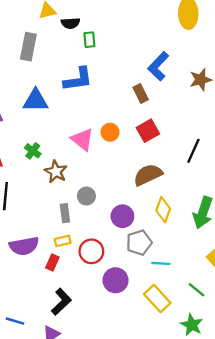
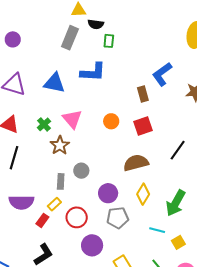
gray rectangle: (28, 47) -> (70, 38), moved
pink triangle: (82, 139) -> (72, 119), moved
yellow rectangle: (63, 241) -> (54, 204), turned -40
cyan line: (161, 263) -> (157, 230), moved

